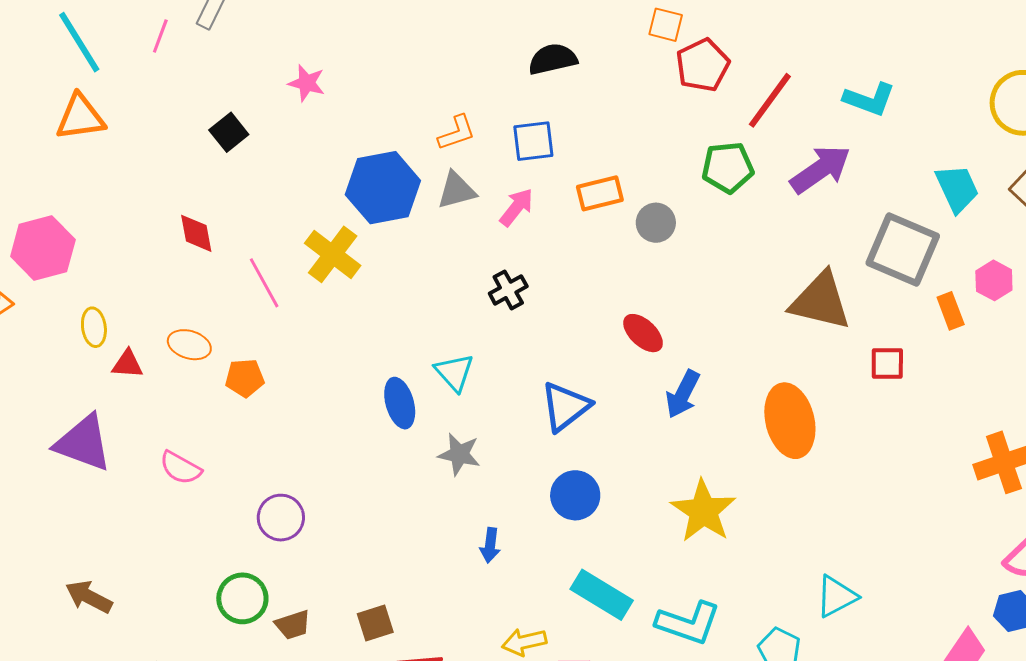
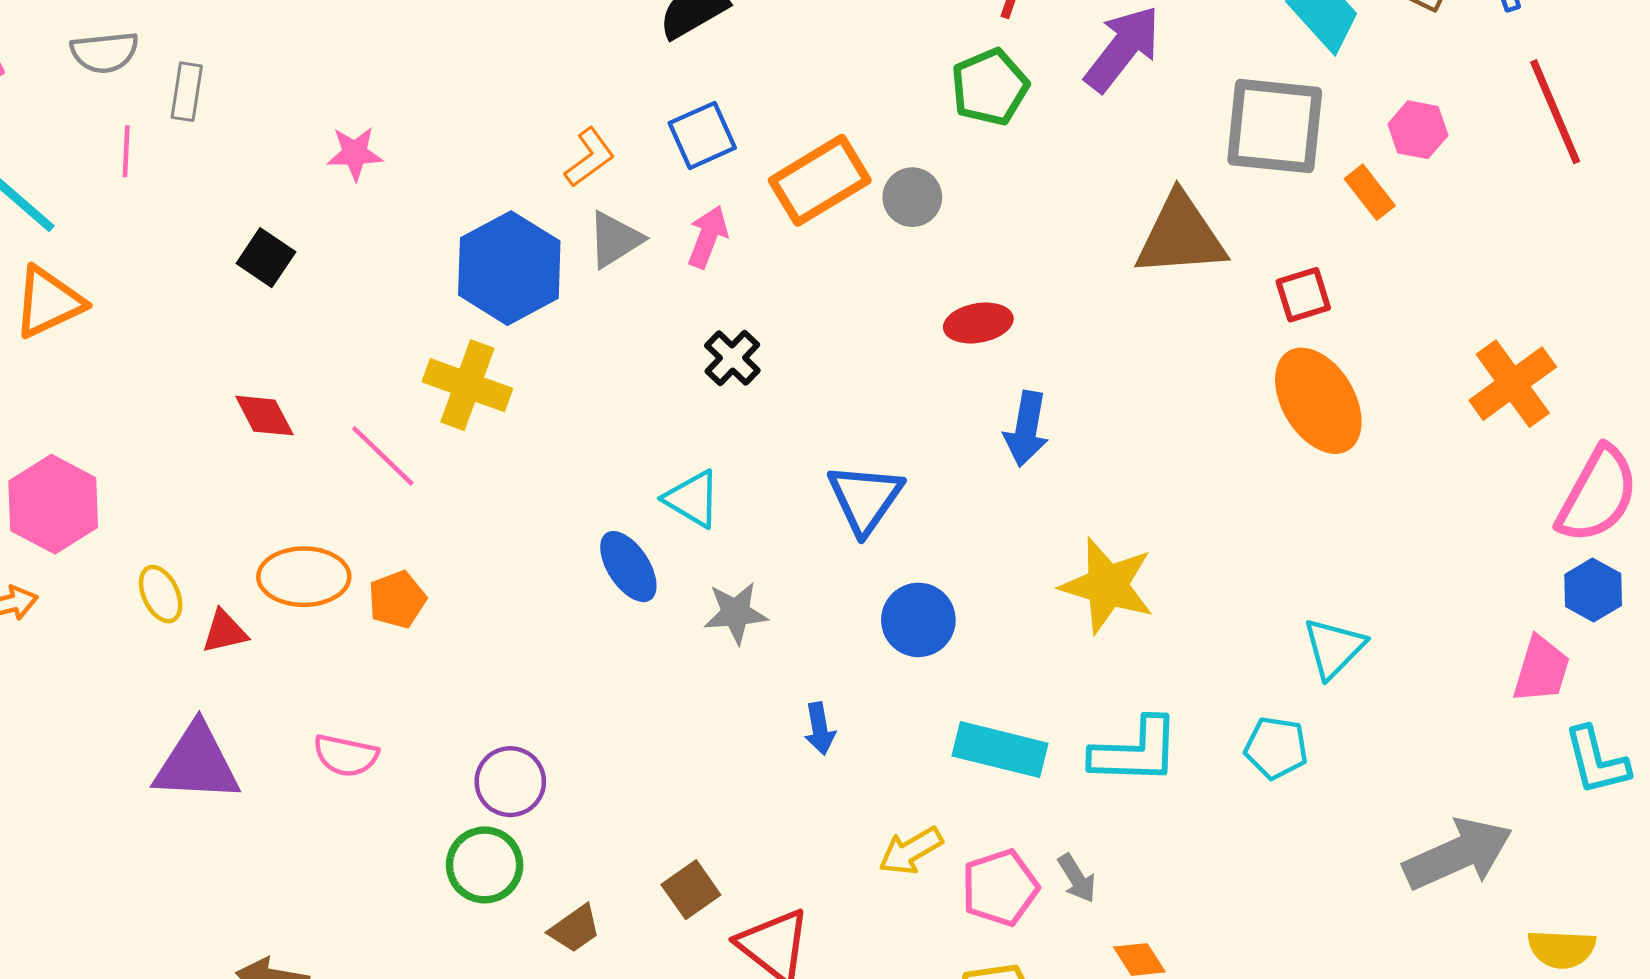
orange rectangle: (600, 193) -> (820, 180), size x1.4
red ellipse: (643, 333) -> (978, 323), moved, turned -36
orange ellipse: (189, 345) -> (304, 577), size x1.4
orange ellipse: (790, 421) -> (1318, 401), moved
green circle: (242, 598) -> (485, 865), moved

